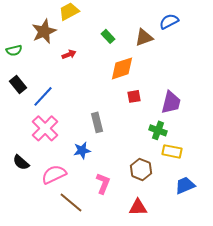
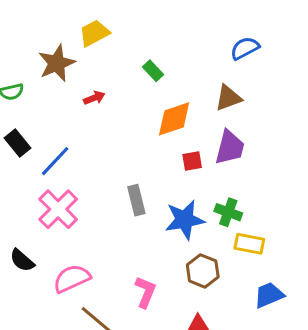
brown triangle: (144, 37) -> (228, 98), moved
purple trapezoid: (171, 102) -> (230, 147), moved
blue star: (82, 150) -> (185, 220), moved, size x1.5

